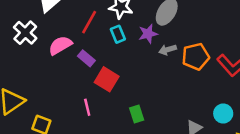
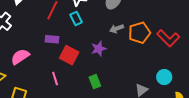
purple star: (148, 34) -> (99, 49), moved
pink semicircle: (60, 45) -> (20, 57), moved
purple rectangle: (86, 58) -> (52, 39), turned -32

